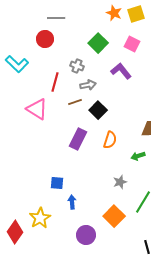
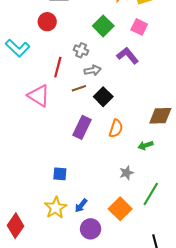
blue arrow: (72, 202) -> (81, 206), moved, turned -136
yellow star: (40, 218) -> (56, 208), moved

